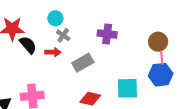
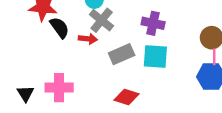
gray cross: (63, 35) -> (102, 20), size x1.5
cyan square: (127, 88) -> (155, 57), moved

